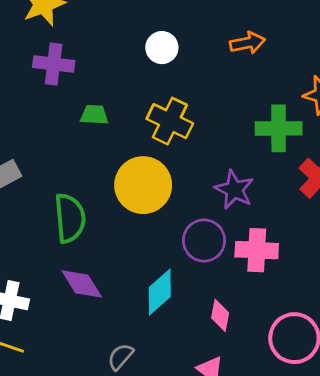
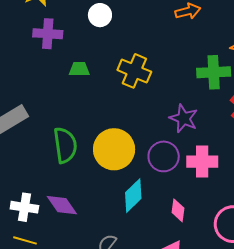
white circle: (162, 48) -> (100, 15), moved
yellow circle: (143, 185) -> (114, 149), moved
purple diamond: (82, 284) -> (62, 205), moved

